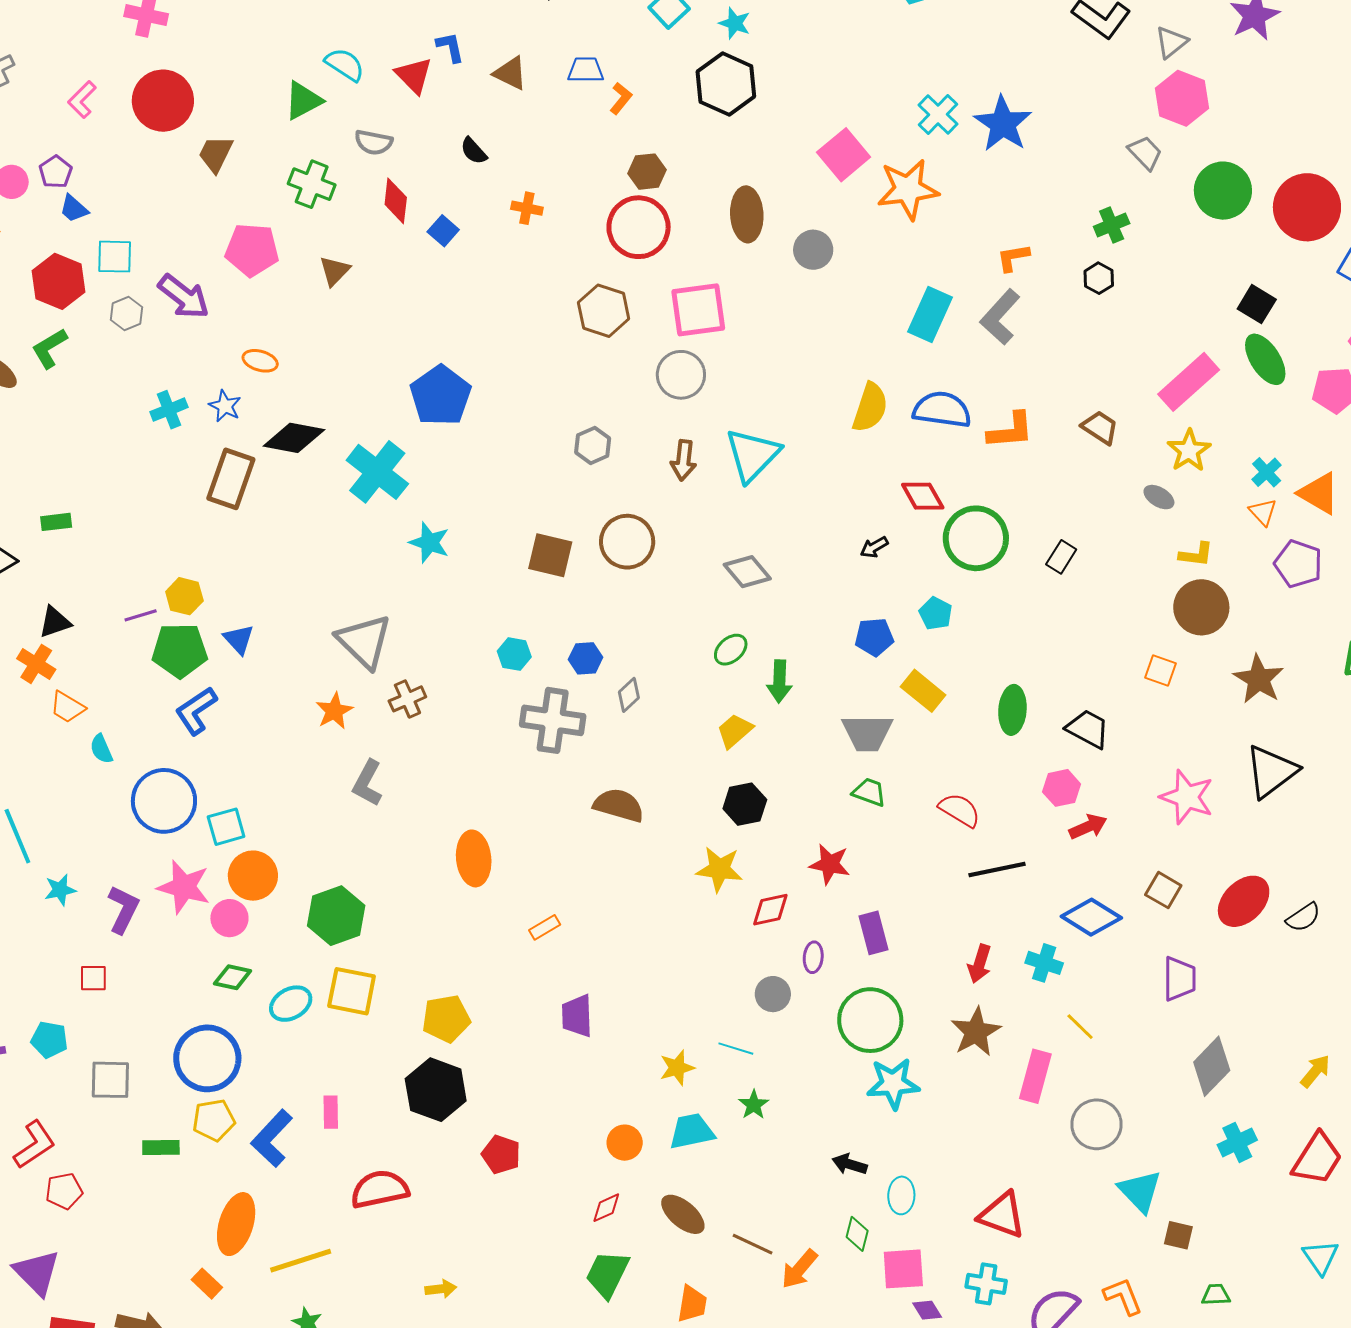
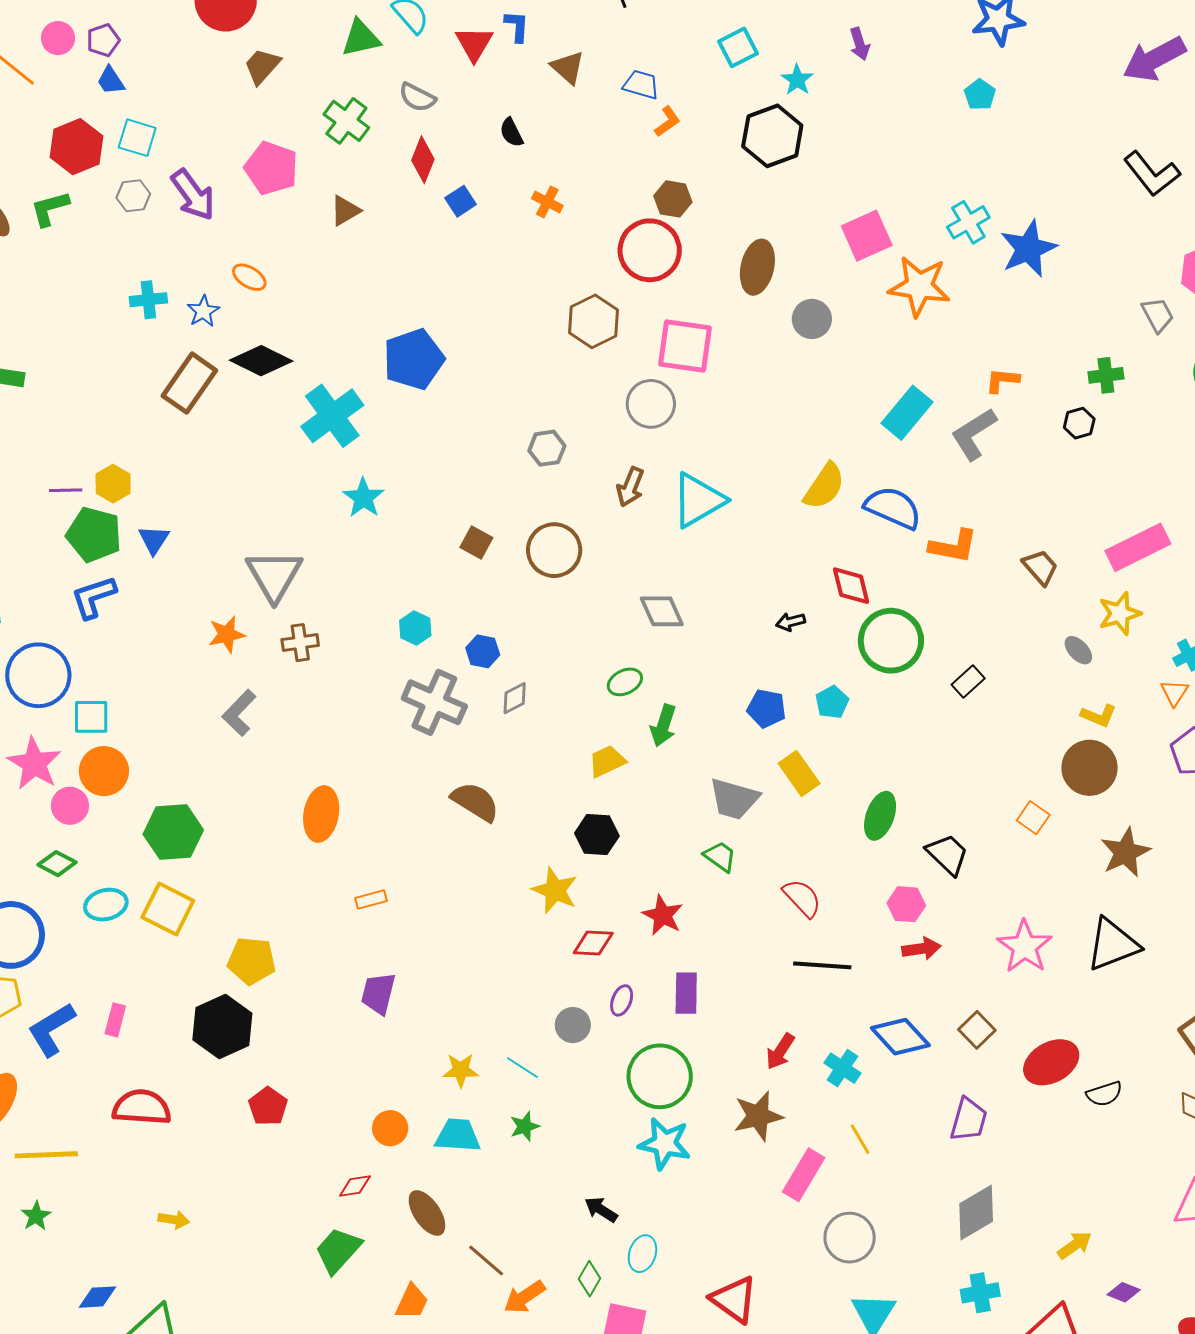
brown square: (550, 555) -> (476, 542), size x0.7

